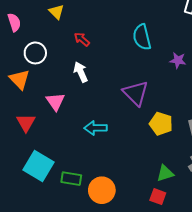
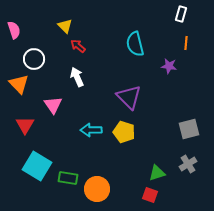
yellow triangle: (56, 12) -> (65, 26), moved
yellow pentagon: (161, 124) -> (124, 132), moved

